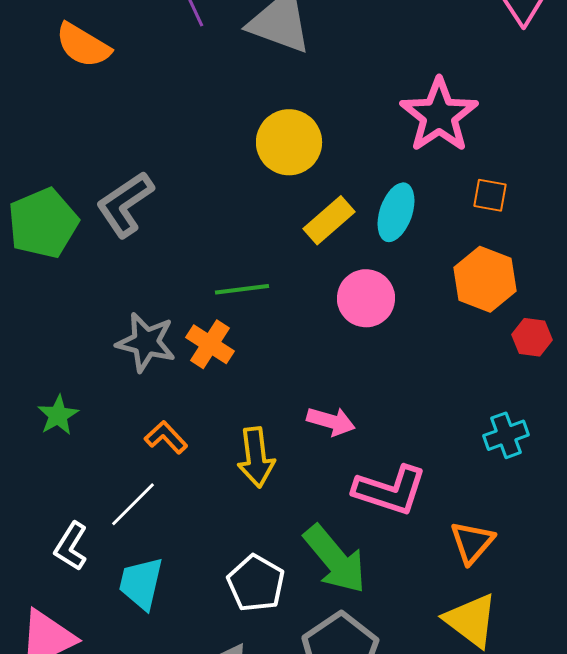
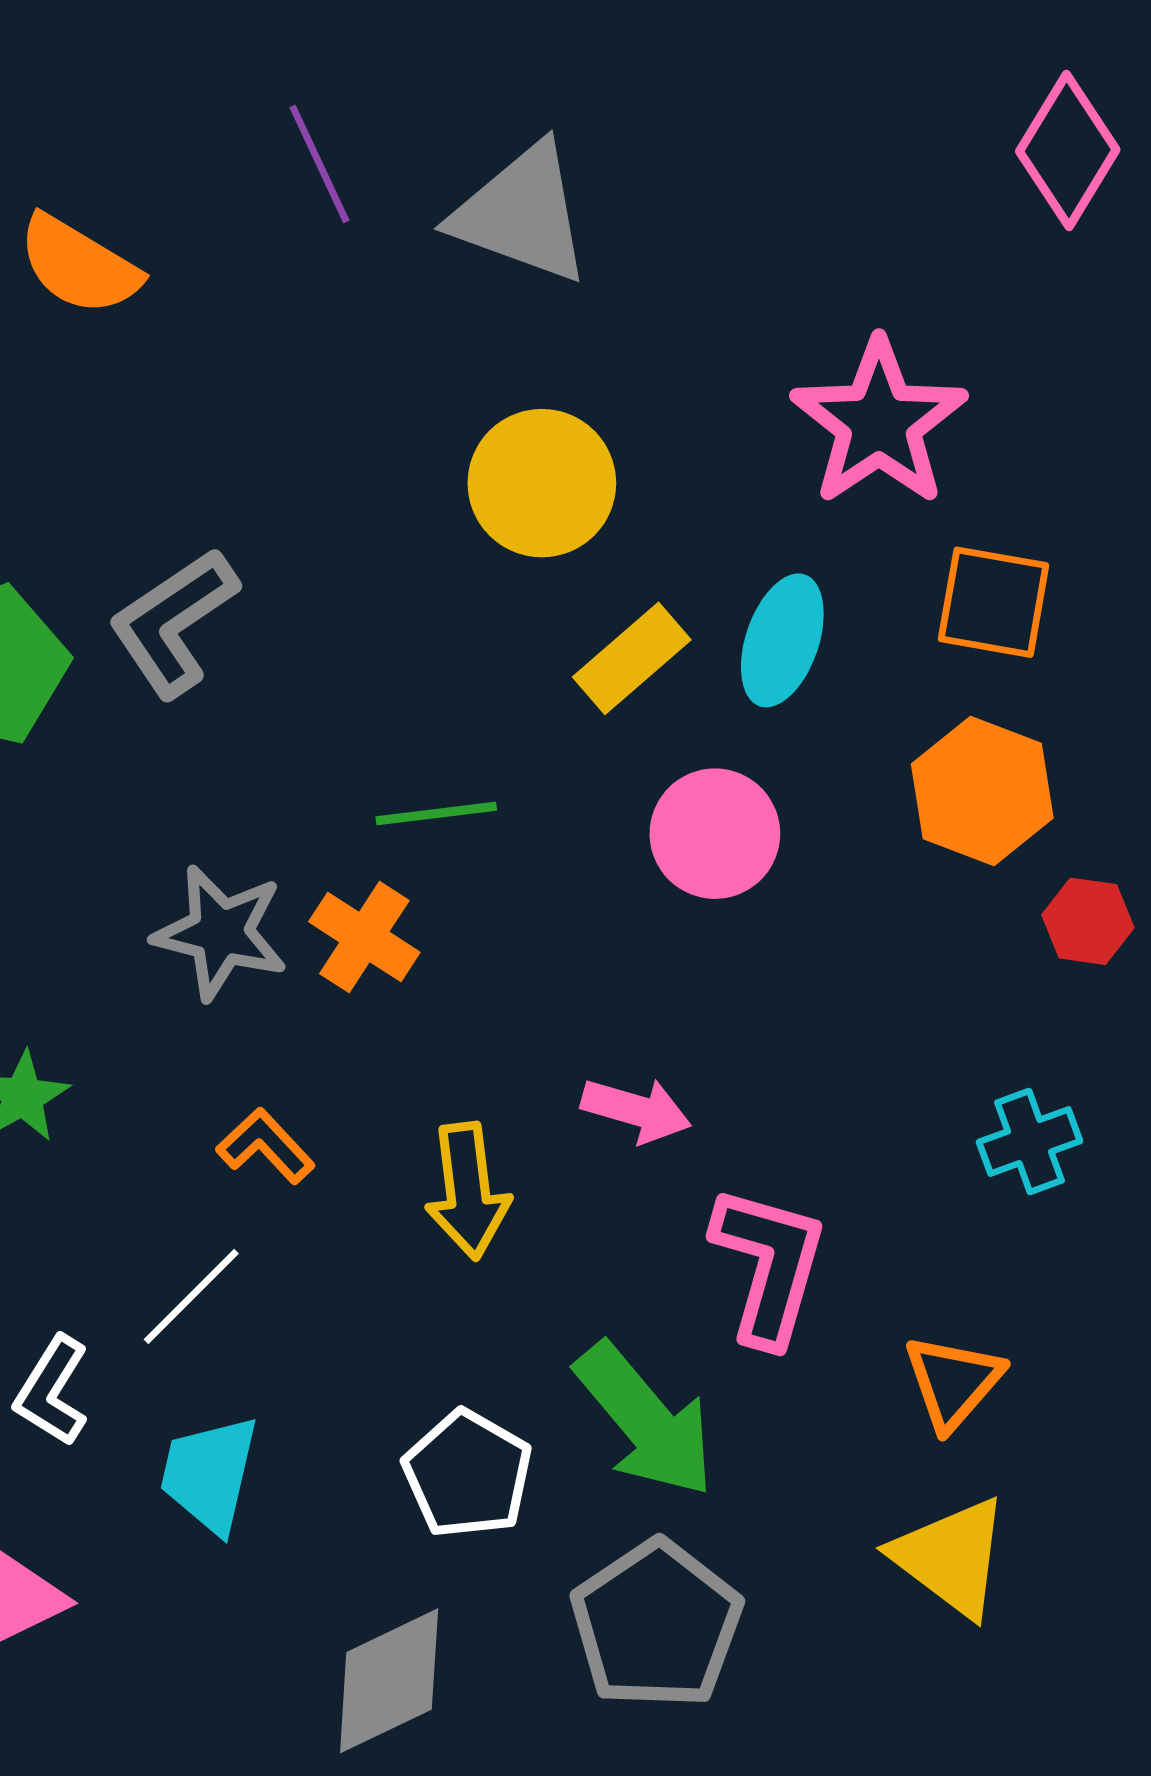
orange square: (490, 195) -> (994, 602), size x1.5
pink L-shape: (390, 490) -> (769, 1265), turned -92

